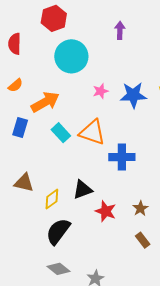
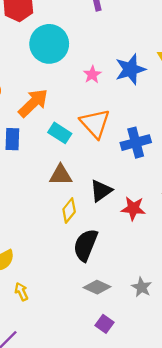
orange triangle: (92, 132) -> (95, 123), turned 44
brown triangle: (24, 183) -> (61, 175), moved

